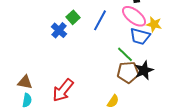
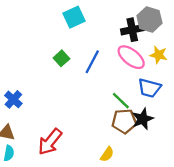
yellow star: (154, 24) -> (159, 55), moved
blue cross: (59, 30) -> (13, 99), moved
blue trapezoid: (140, 36) -> (149, 88), moved

